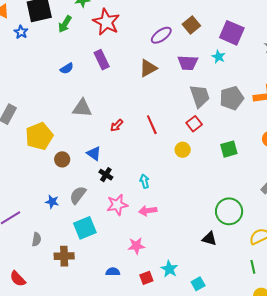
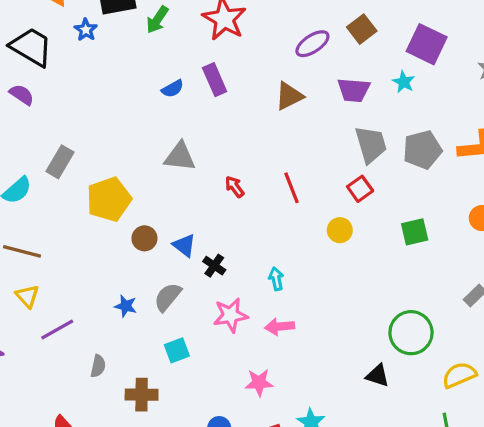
blue semicircle: (67, 68) -> (173, 89), moved
red arrow: (117, 125) -> (235, 187), turned 96
blue triangle: (94, 153) -> (184, 245), moved
cyan square: (85, 228) -> (177, 350), size x0.7

